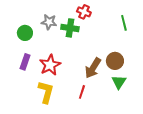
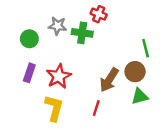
green line: (124, 23) -> (146, 48), moved
green triangle: (119, 82) -> (140, 96), turned 42

